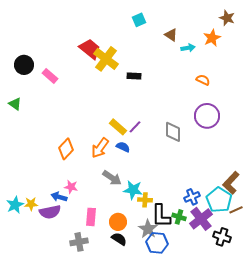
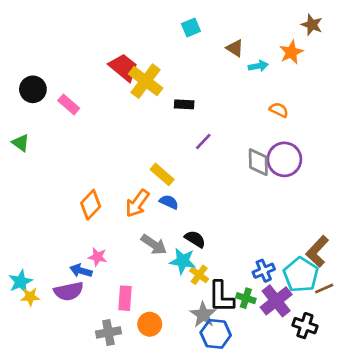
purple line: (135, 127) -> (203, 142), moved
gray diamond: (173, 132) -> (258, 162), moved
yellow cross: (145, 200) -> (199, 275), turned 32
yellow star: (31, 204) -> (30, 297), moved
orange circle: (118, 222) -> (150, 324), moved
black semicircle: (119, 239) -> (195, 239), moved

